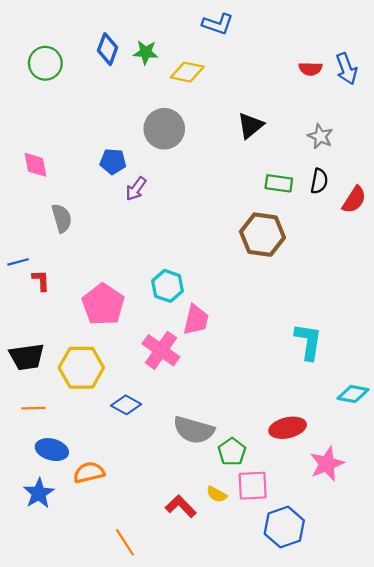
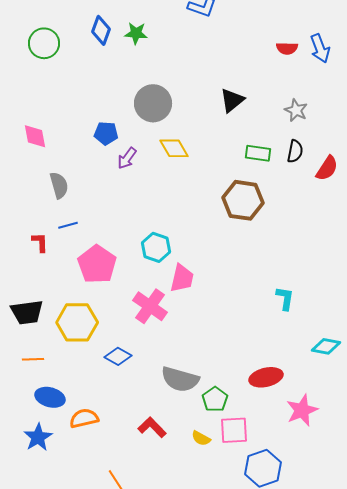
yellow diamond: (187, 72) -> (174, 148), moved, turned 48
blue line: (18, 262) -> (68, 225), moved
cyan L-shape: (308, 342) -> (285, 298), size x0.7
red L-shape: (181, 506) -> (152, 427), moved

